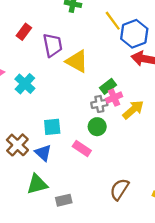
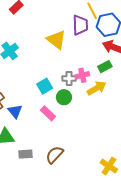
purple trapezoid: (53, 45) -> (80, 25), moved
green rectangle: (108, 86) -> (105, 67), moved
cyan square: (52, 127) -> (45, 86), moved, turned -35
brown semicircle: (119, 189) -> (55, 155), moved

